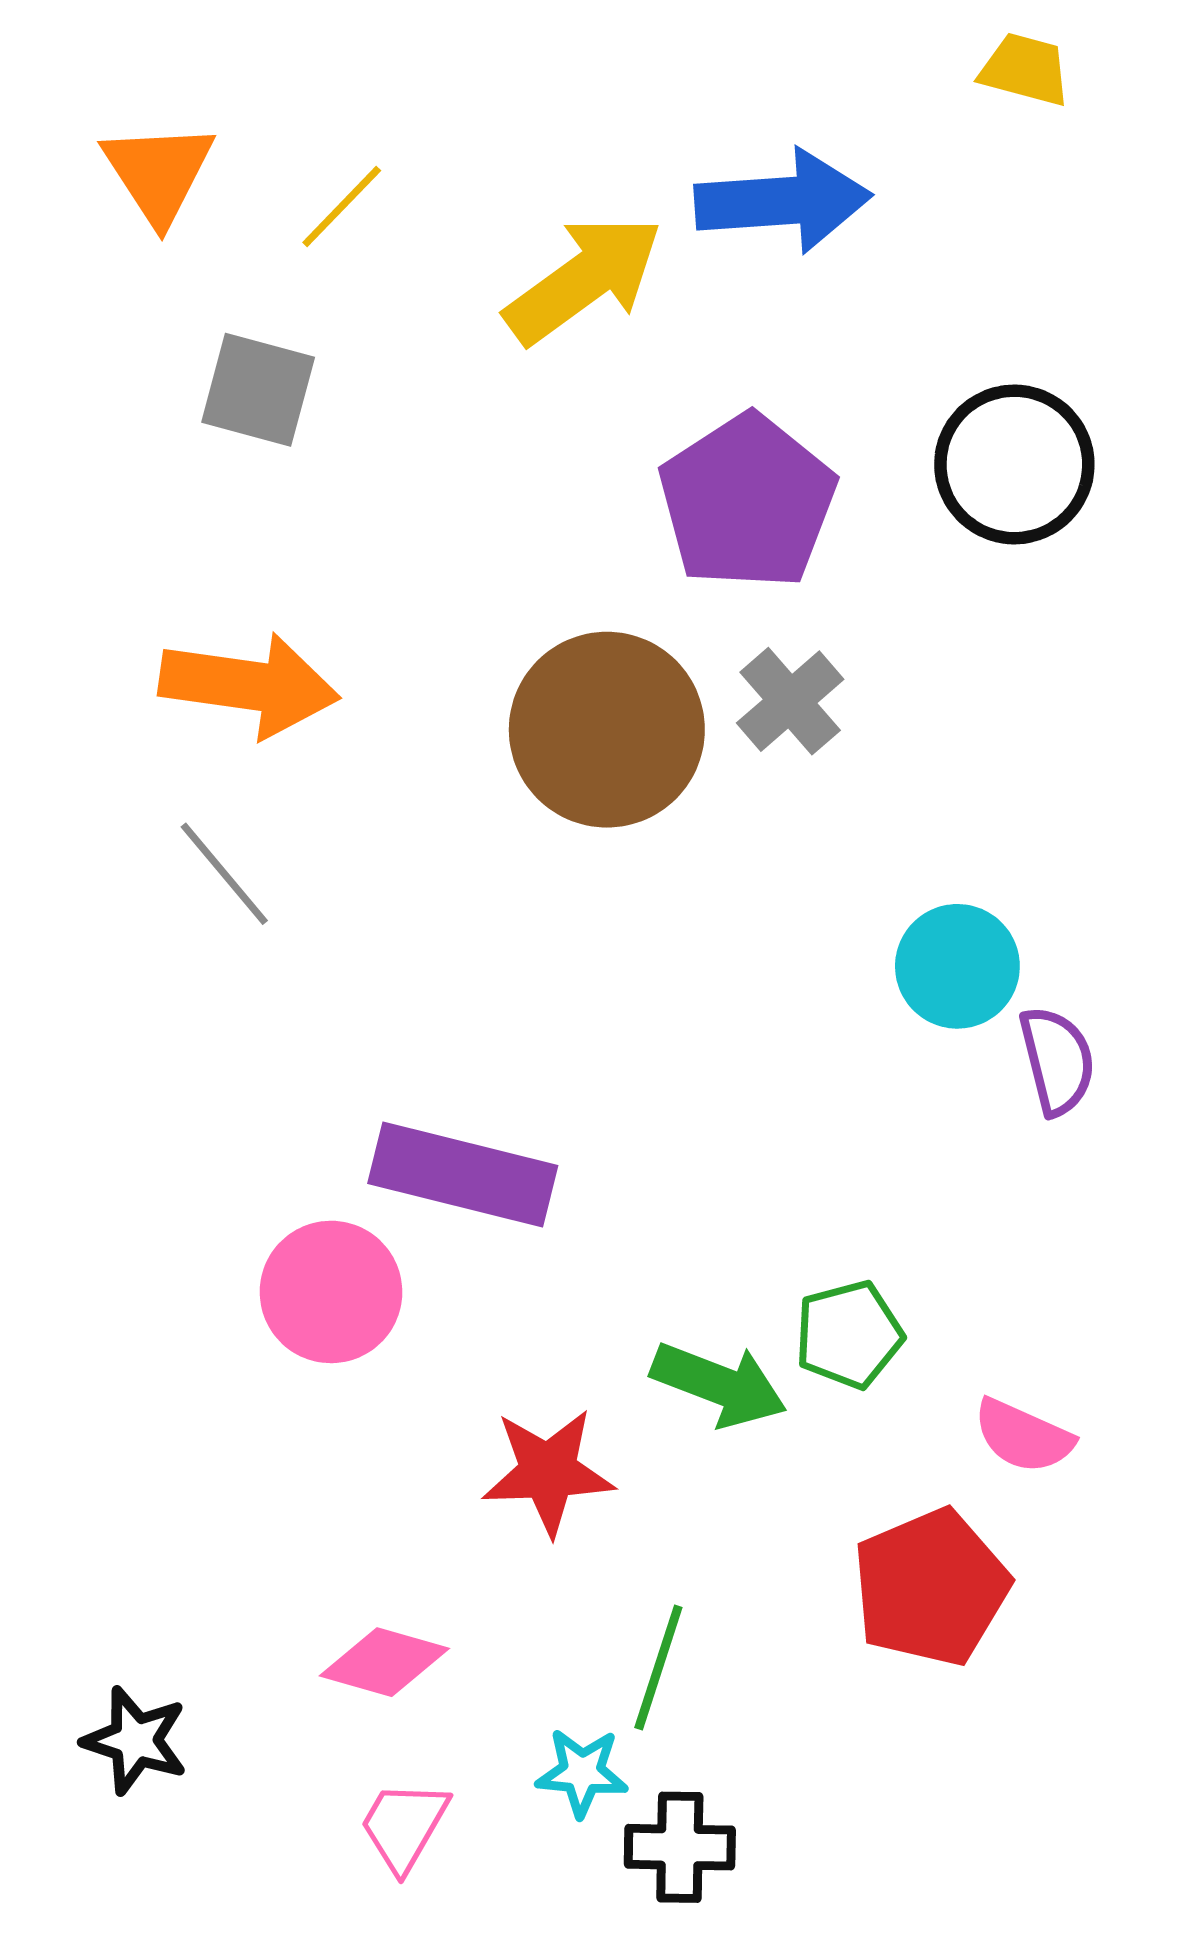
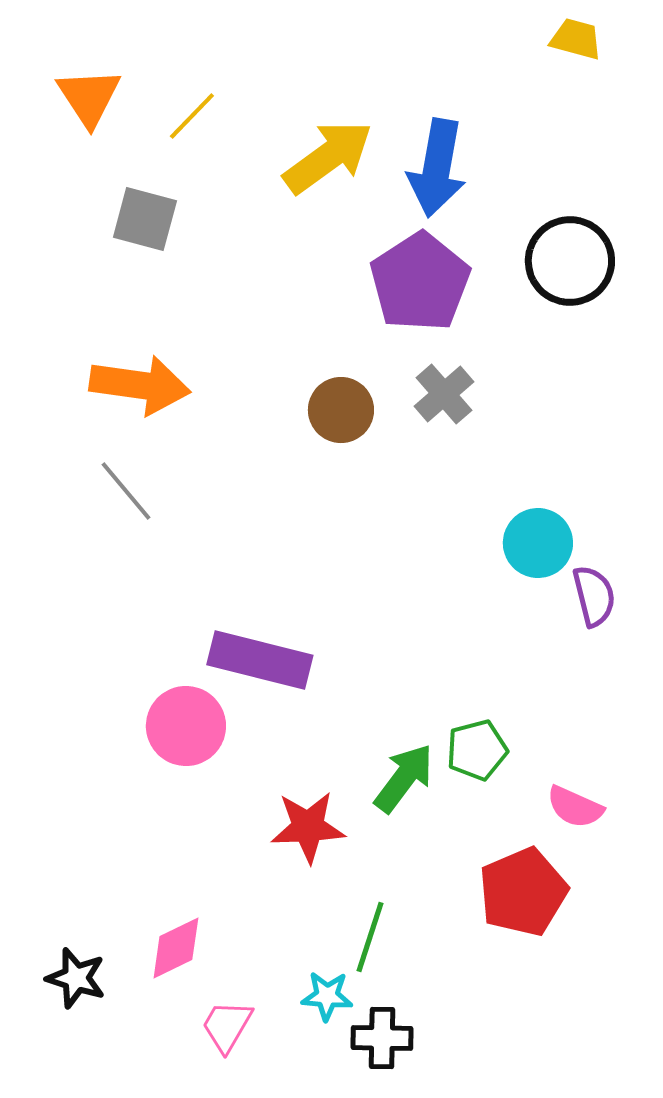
blue arrow: (783, 201) -> (437, 168), moved, turned 104
brown circle: (607, 730) -> (341, 410), size x0.6
green arrow: (719, 1385) -> (404, 778), turned -74
pink diamond: (384, 1662) -> (176, 948), moved, turned -42

